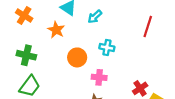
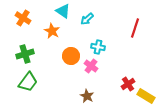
green cross: (26, 55) -> (25, 54), turned -30
pink cross: (99, 77) -> (91, 66), moved, turned 32

